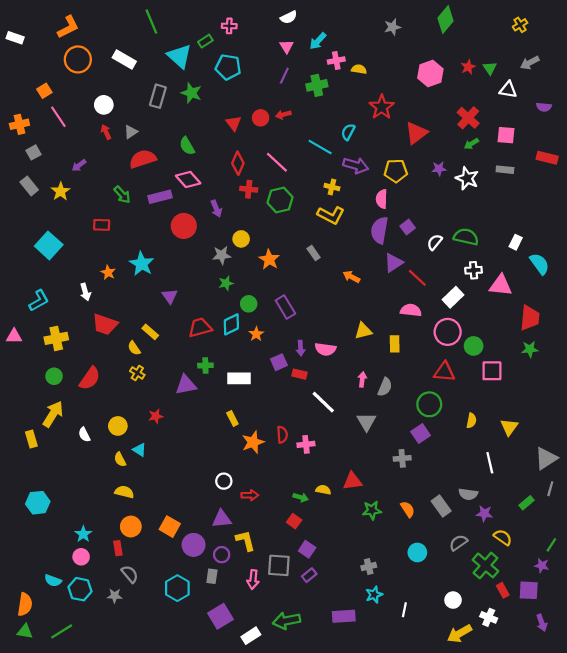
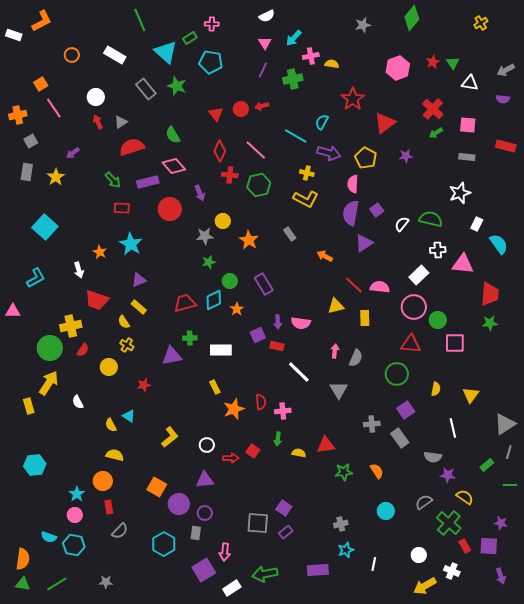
orange L-shape: (68, 27) -> (42, 21), moved
orange circle: (78, 59) -> (72, 55), size x0.6
gray arrow: (530, 63) -> (506, 70), moved
gray rectangle: (158, 96) -> (146, 89), turned -55
yellow pentagon: (396, 171) -> (366, 158), turned 30
white star: (467, 178) -> (460, 193), moved, turned 30
gray rectangle: (29, 186) -> (27, 172), turned 48
red rectangle: (102, 225) -> (122, 208), moved
red line: (417, 278) -> (354, 285), moved
purple triangle: (170, 296) -> (139, 280), moved, turned 42
yellow cross: (56, 338) -> (71, 326), moved
green circle: (54, 376) -> (50, 348), size x1.6
red semicircle: (90, 378) -> (83, 350), size x0.6
yellow circle: (118, 426) -> (109, 367), moved
purple square: (421, 434) -> (406, 410), moved
green arrow: (301, 497) -> (278, 439), moved, turned 80
gray rectangle: (441, 506) -> (400, 438), moved
red square: (294, 521) -> (253, 451), moved
orange circle: (131, 527) -> (103, 481), moved
yellow L-shape: (245, 541) -> (170, 437), moved, turned 65
green line: (551, 545) -> (510, 485), moved, turned 56
gray semicircle: (130, 574) -> (120, 531), turned 84
pink arrow: (253, 580) -> (225, 552), moved
gray star: (115, 596) -> (106, 582), moved

